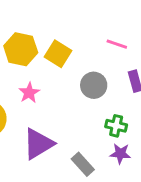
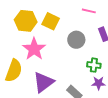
pink star: (29, 93) -> (34, 49), size x1.6

